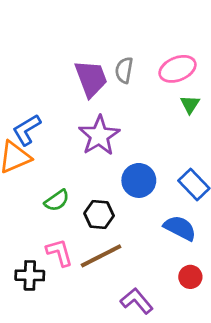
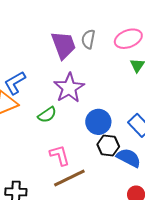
green semicircle: (57, 201) -> (47, 115), moved
black hexagon: (99, 215) -> (108, 146), moved
pink L-shape: (59, 253) -> (60, 155), moved

